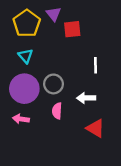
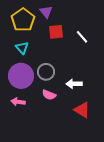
red square: (72, 29) -> (56, 32), moved
white line: (95, 65) -> (82, 37), moved, turned -40
pink semicircle: (57, 111) -> (49, 95), turned -72

